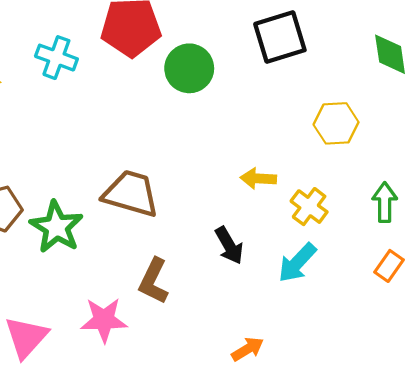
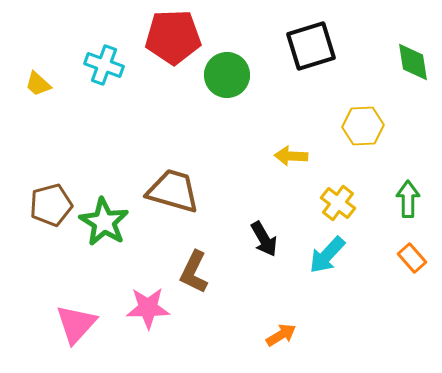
yellow arrow: (258, 178) -> (291, 156), moved
orange rectangle: (389, 266) -> (412, 258), turned -76

